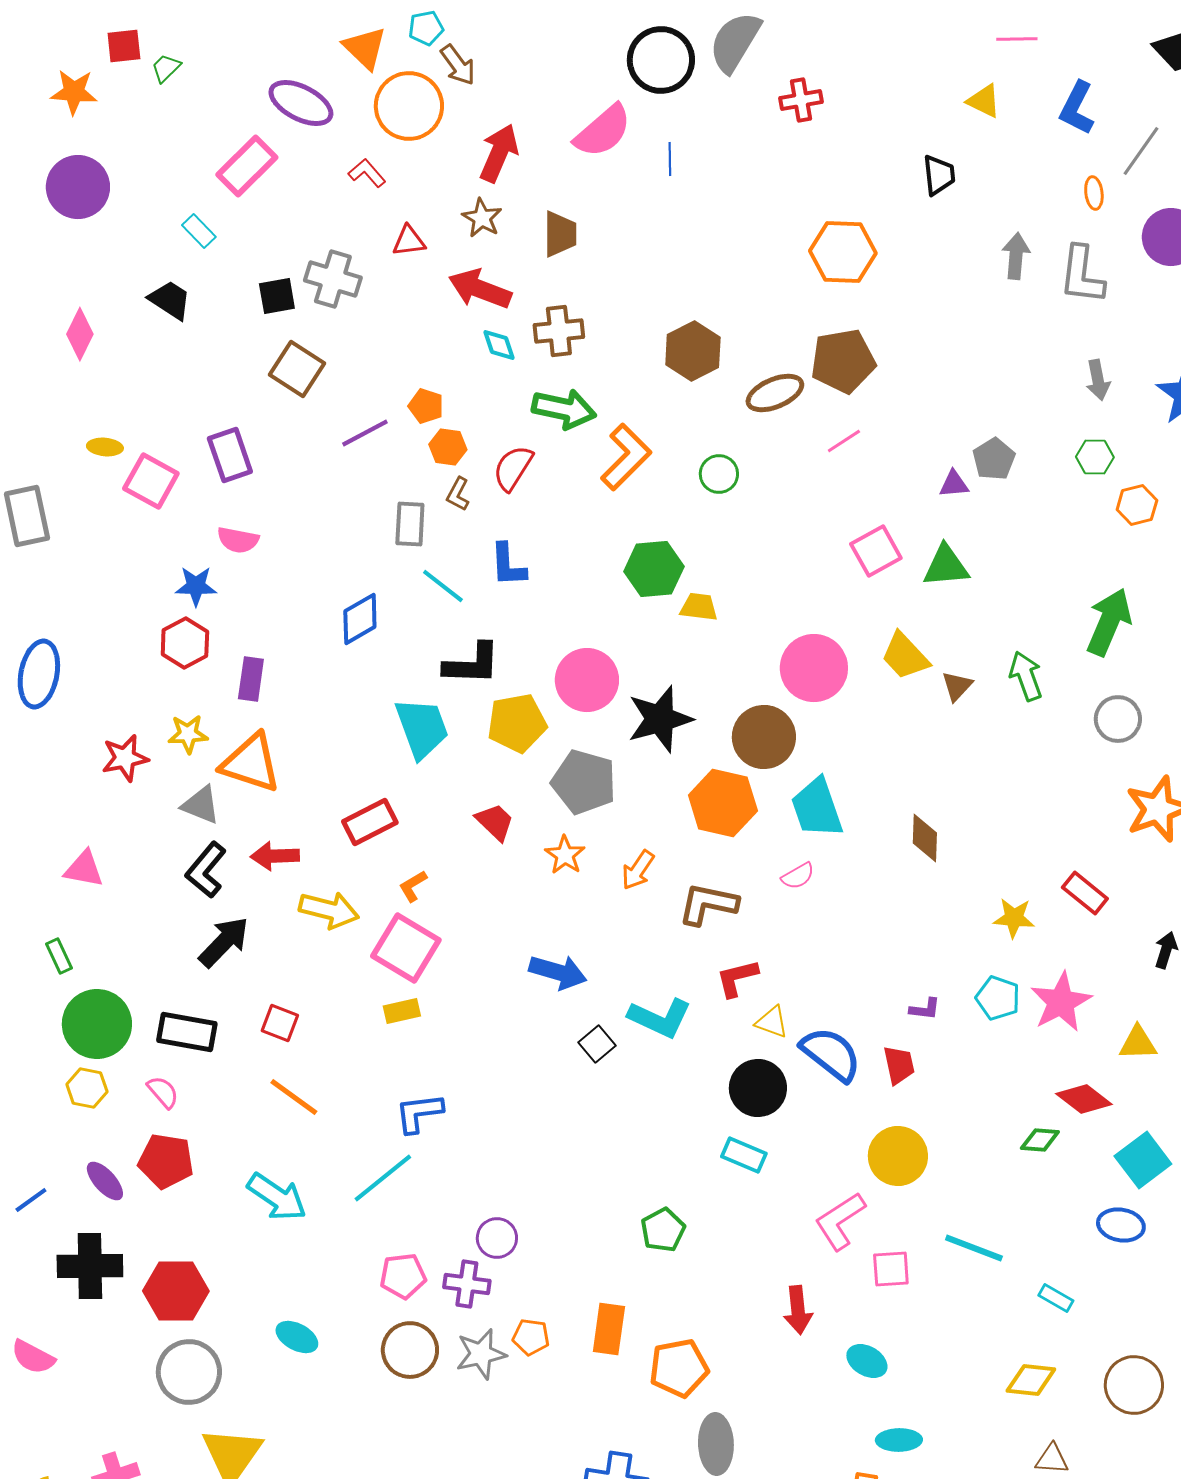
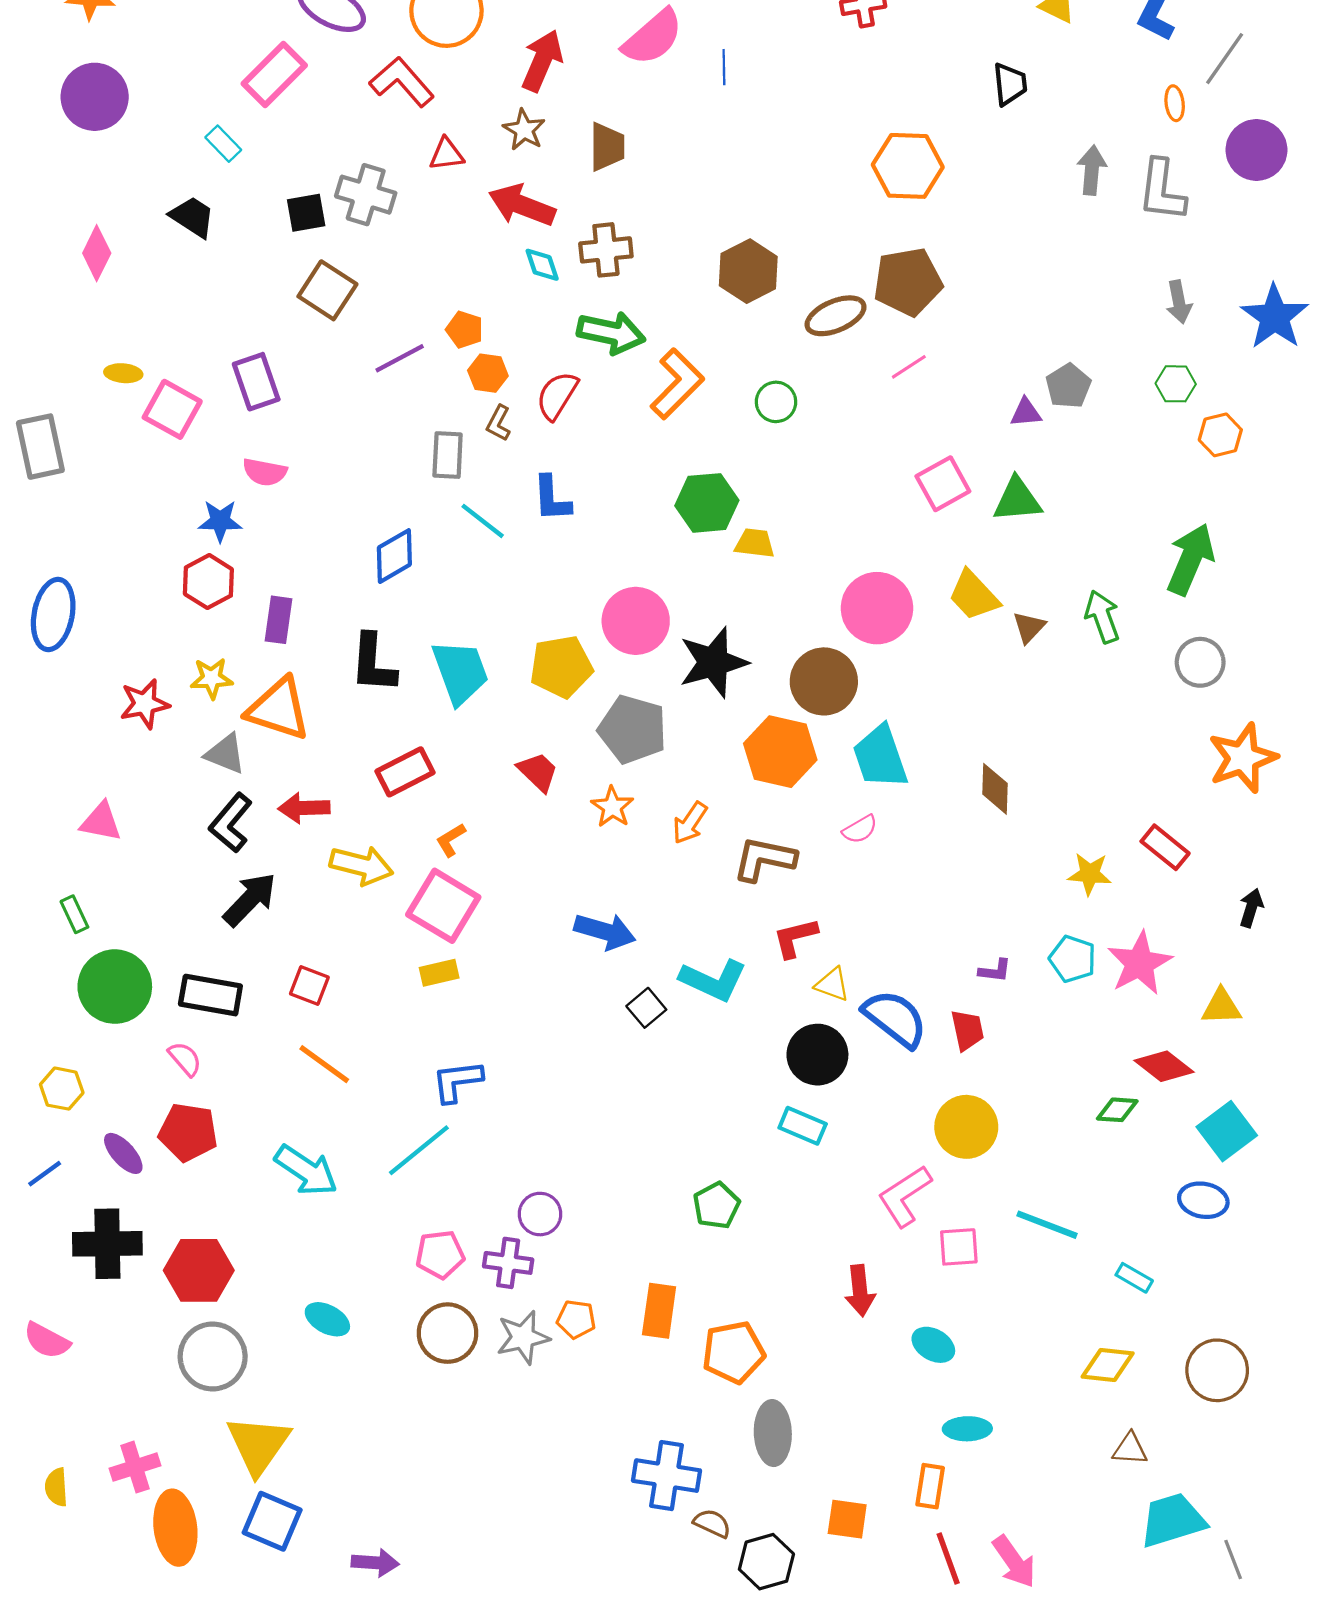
red L-shape: (367, 173) -> (402, 82), size x1.6
black L-shape: (472, 664) -> (373, 663), moved, turned 92
yellow hexagon: (87, 1088) -> (62, 1089), moved

